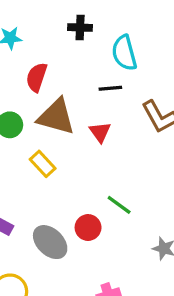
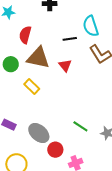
cyan semicircle: (124, 53) -> (91, 26), moved
green line: (119, 205) -> (80, 126), moved
red circle: (88, 228) -> (55, 150), moved

